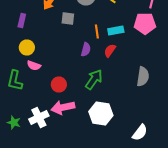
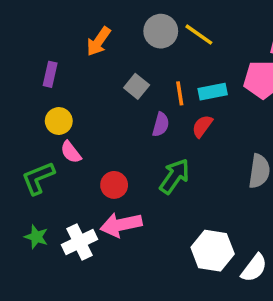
gray square: (68, 18) -> (137, 86), moved, turned 32
pink semicircle: (34, 66) -> (71, 152), turned 32
green L-shape: (15, 80) -> (38, 178), turned 55
white hexagon: (101, 114) -> (213, 251), moved
green star: (14, 122) -> (36, 237), moved

